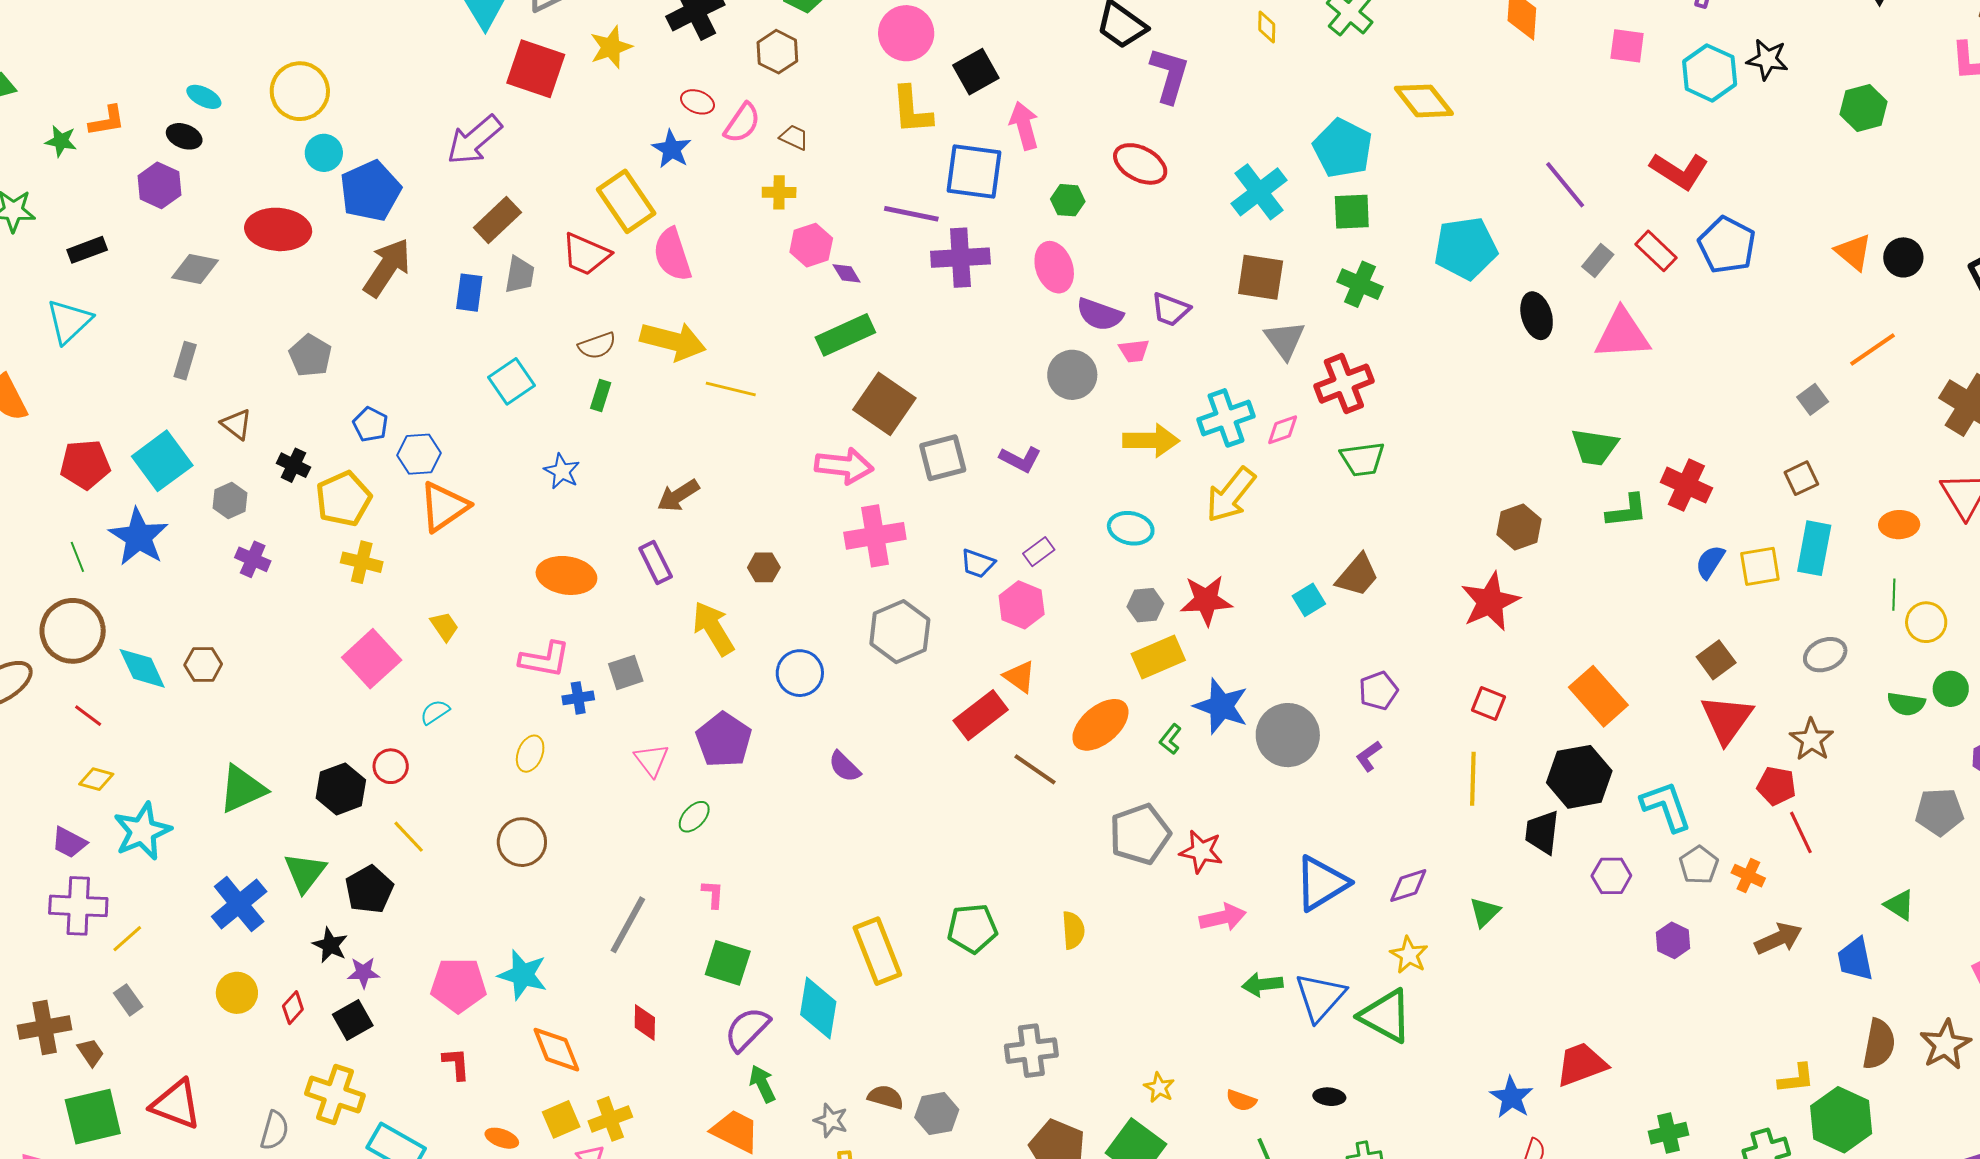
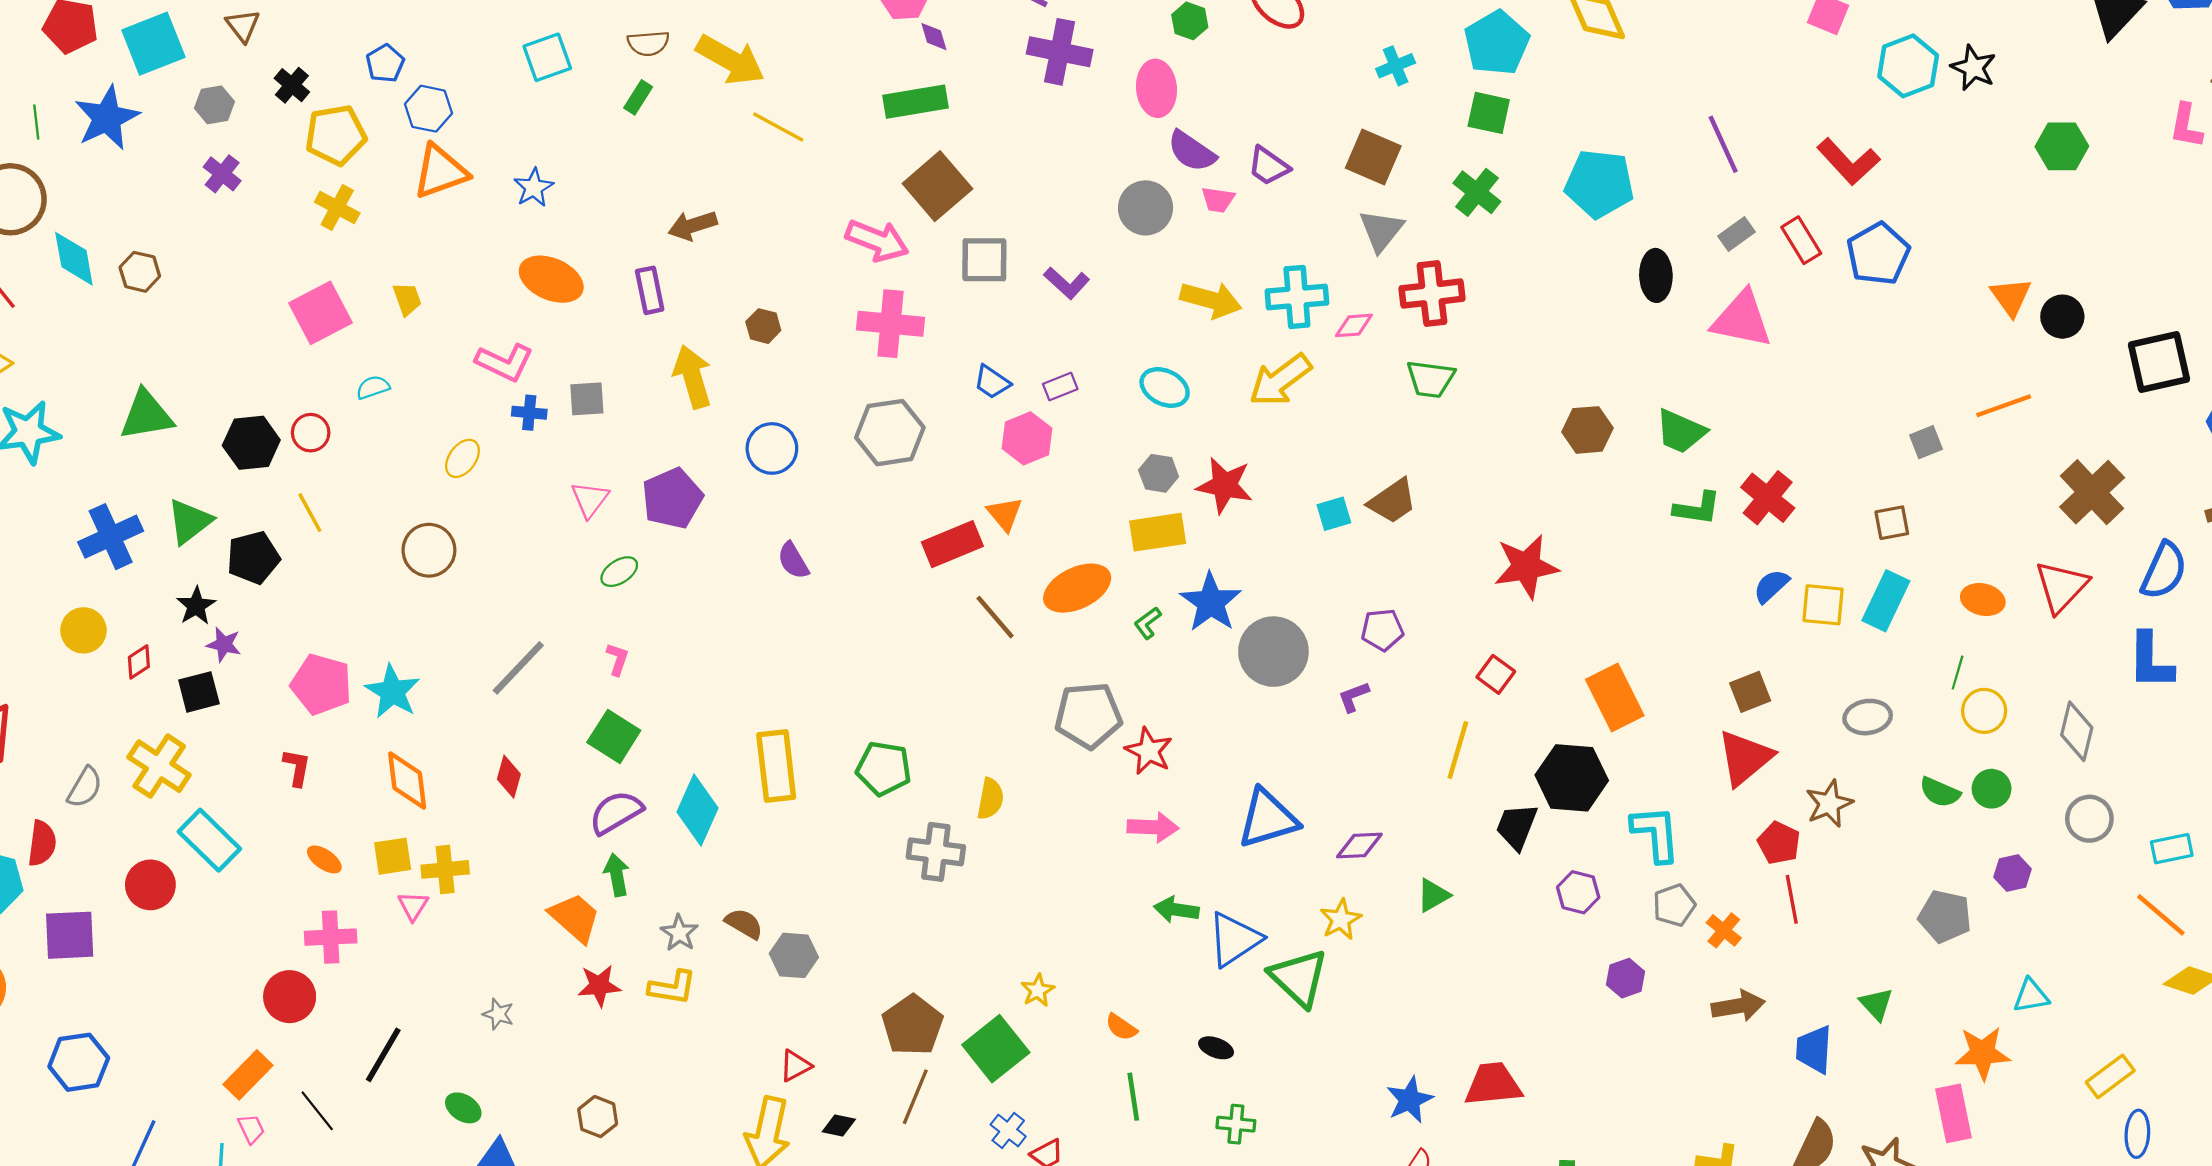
cyan cross: (1259, 192) -> (1396, 66), size x0.6
blue star: (562, 471) -> (534, 188), moved
brown hexagon: (1519, 527) -> (1588, 430), moved
gray cross: (1031, 1051) -> (936, 852), moved

